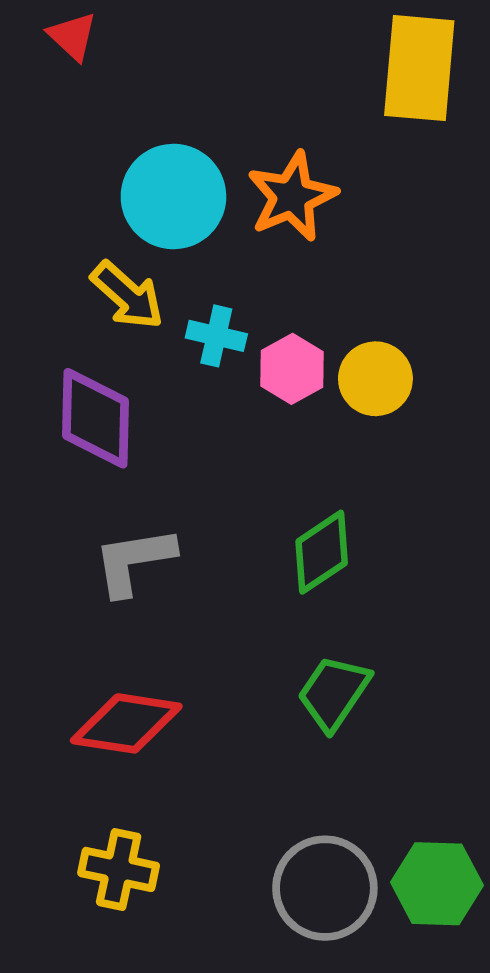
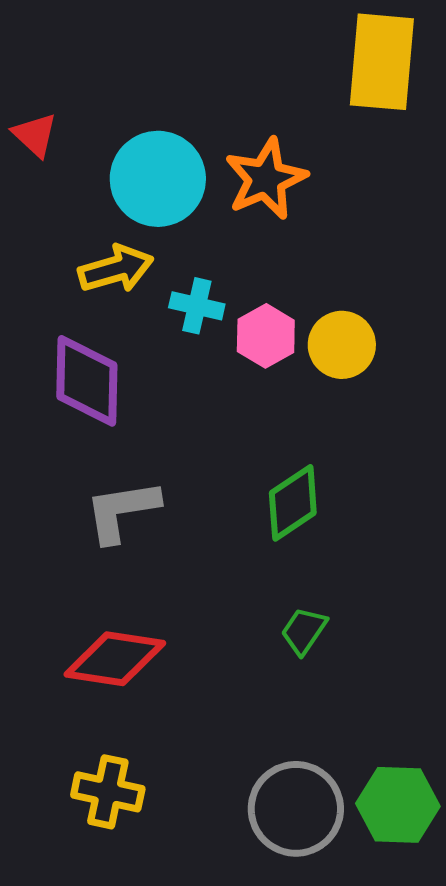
red triangle: (72, 36) -> (35, 135), moved
yellow arrow: (127, 295) -> (116, 269), turned -58
green trapezoid: (334, 693) -> (304, 631), size x0.7

